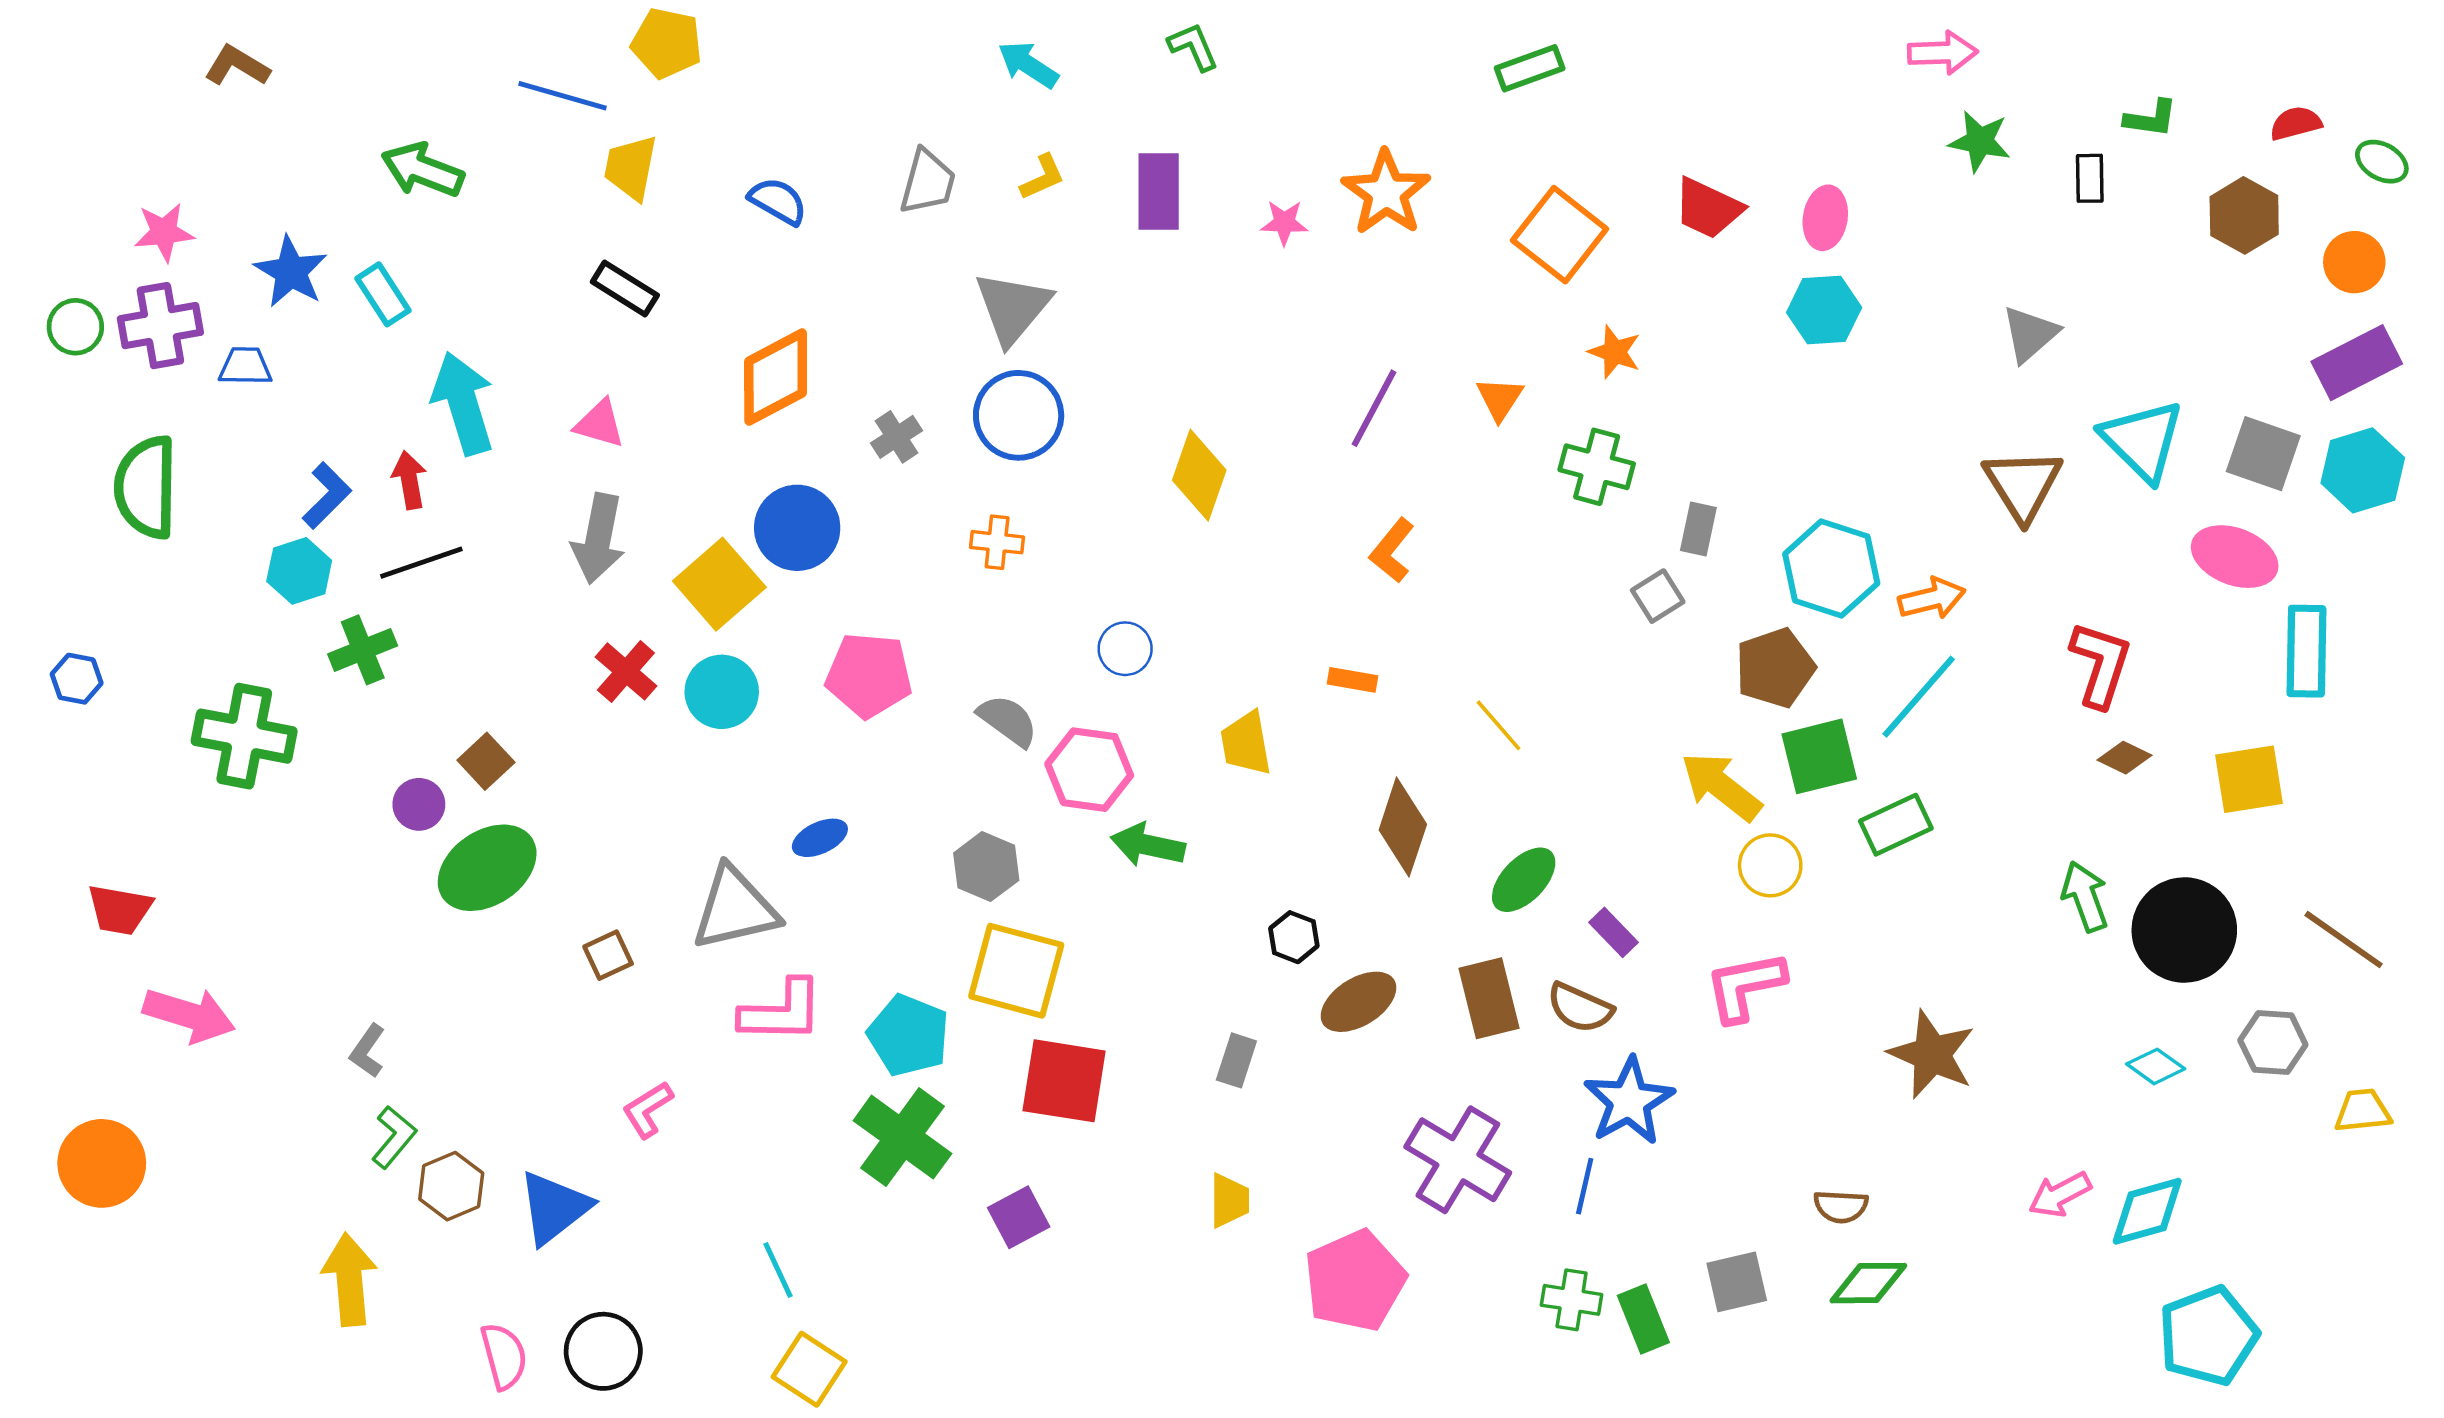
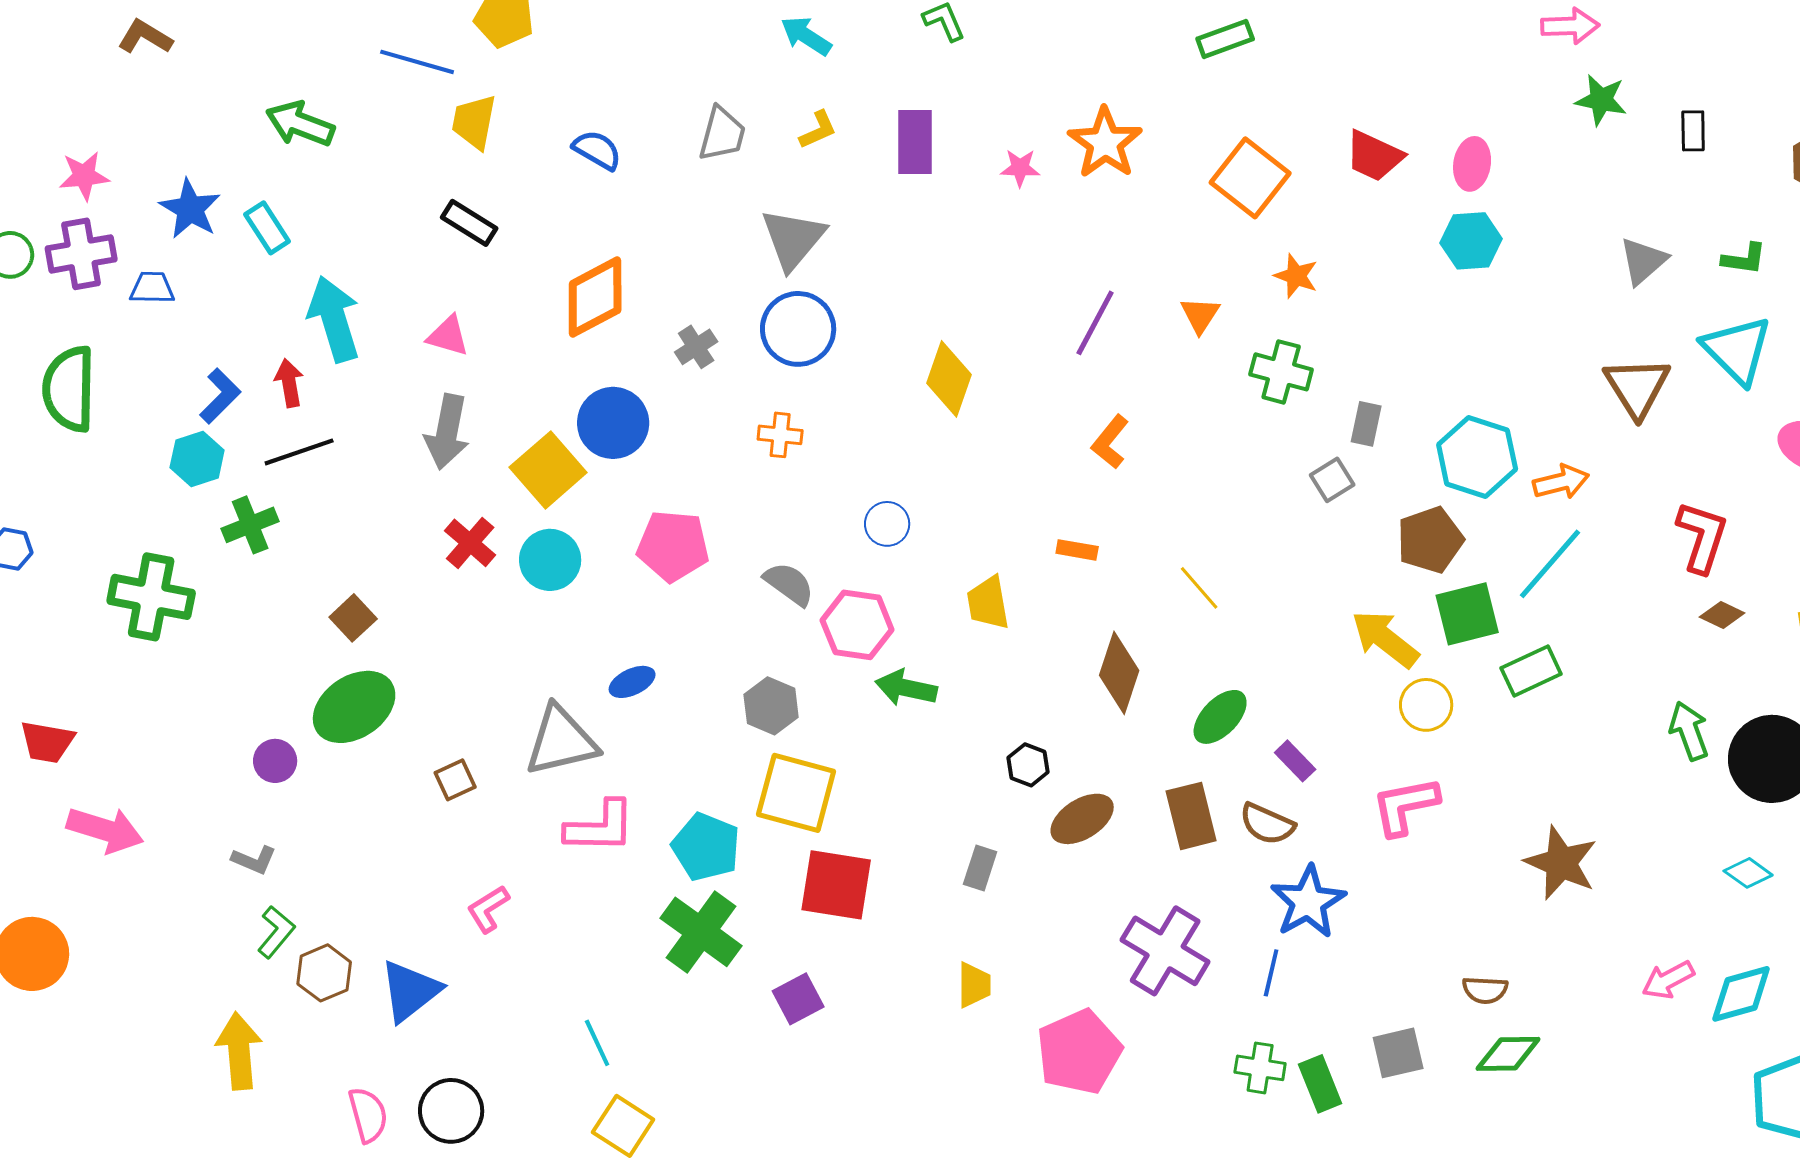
green L-shape: (2151, 118) -> (1744, 259), moved
purple circle: (419, 804) -> (275, 761), moved
gray L-shape: (367, 1051) -> (254, 860), turned -102

